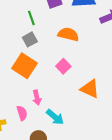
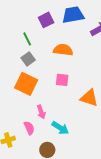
pink square: (63, 66) -> (62, 80), turned -32

